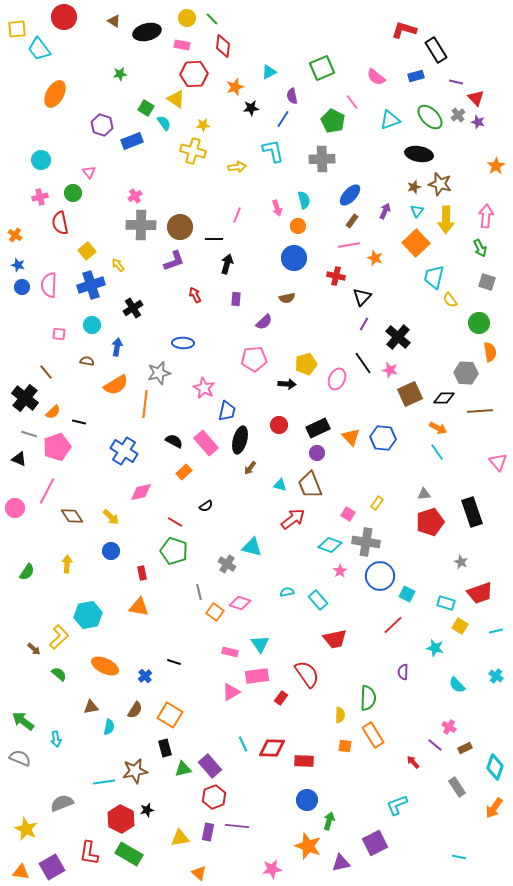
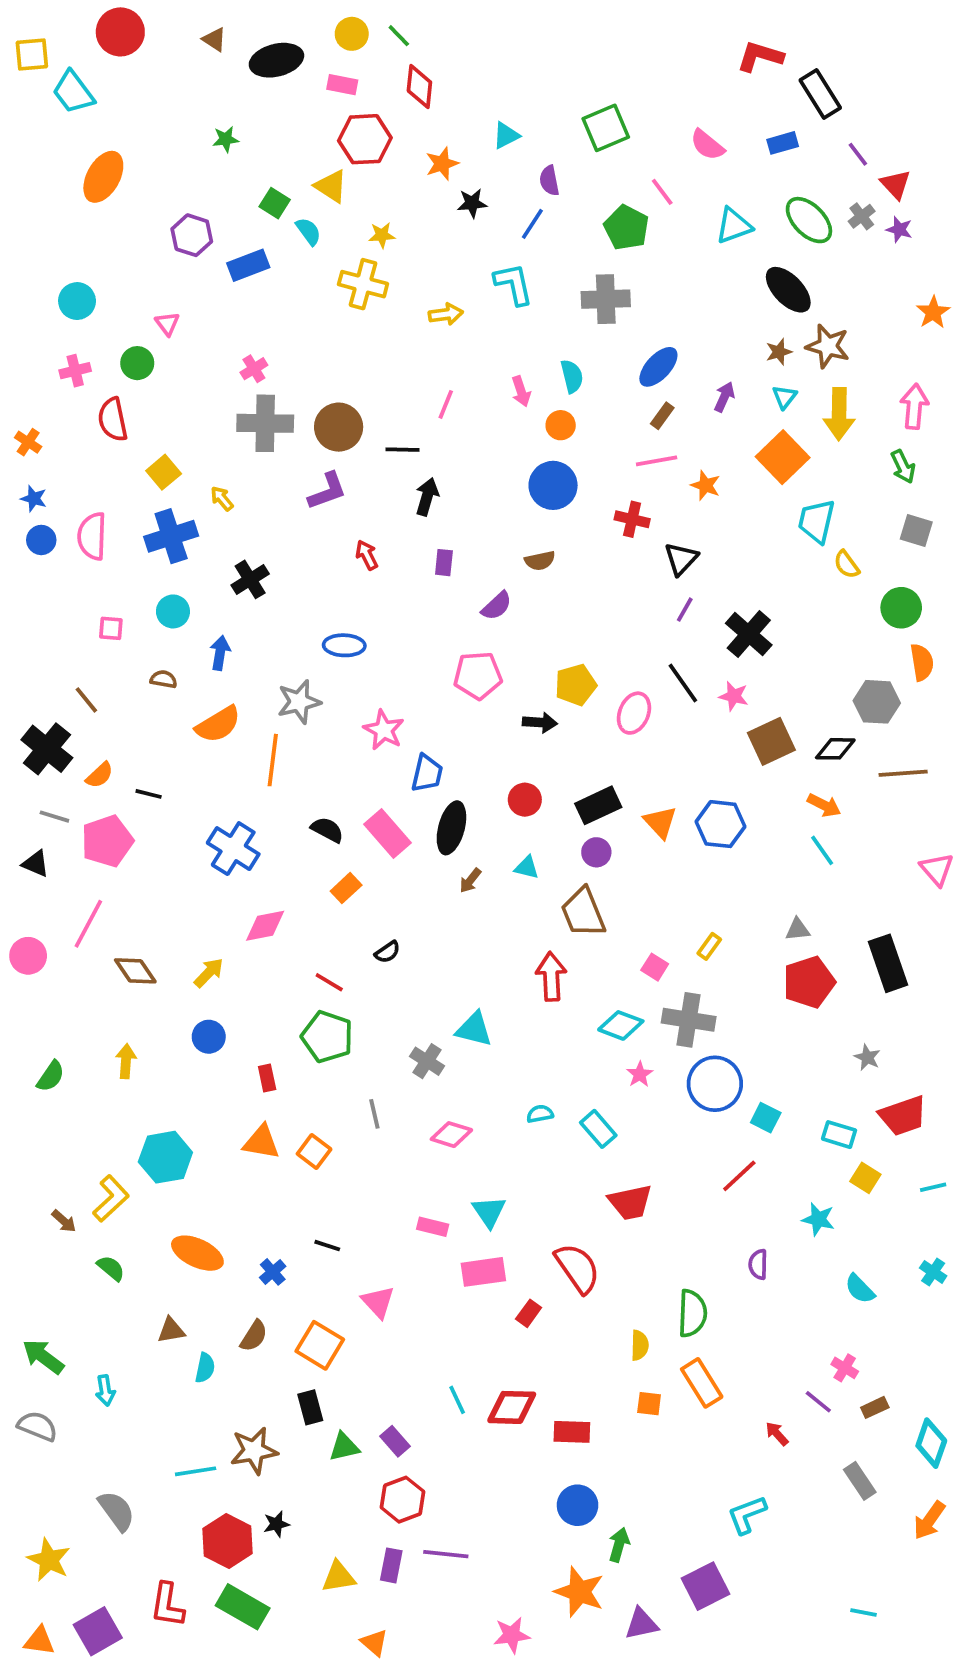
purple line: (456, 82) -> (858, 154), turned 40
black ellipse: (419, 154) -> (788, 290), turned 36
cyan triangle: (280, 485) -> (527, 867), moved
yellow arrow: (111, 517) -> (209, 973), turned -90
red arrow: (293, 519) -> (551, 977), turned -55
orange square: (215, 612) -> (314, 1151), moved
pink triangle: (231, 692) -> (378, 1302), moved, turned -42
purple rectangle: (210, 766) -> (395, 1441), size x0.7
gray semicircle: (62, 803) -> (117, 1511), turned 75

